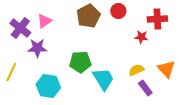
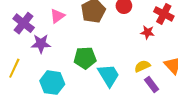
red cross: (157, 19) -> (164, 14), turned 30
pink triangle: (44, 21) -> (57, 16), moved

